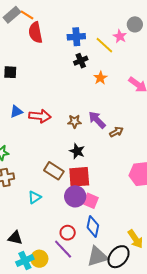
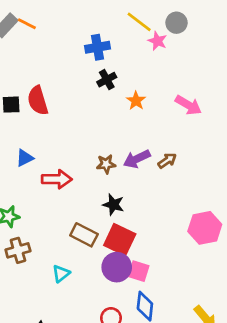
red semicircle: (35, 33) -> (38, 101), moved
yellow line: (104, 45) -> (139, 22), moved
red arrow: (40, 116) -> (57, 179), moved
purple arrow: (97, 120) -> (137, 159), turned -66
brown arrow: (116, 132) -> (167, 161), moved
red square: (79, 177) -> (120, 240), turned 35

